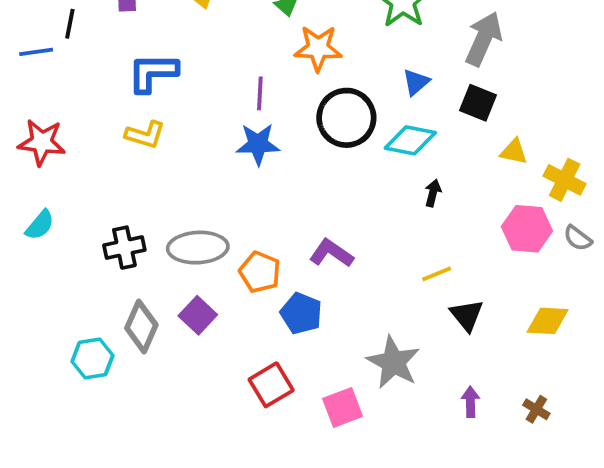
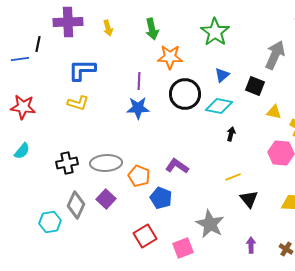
gray arrow: (484, 39) -> (275, 55), moved

